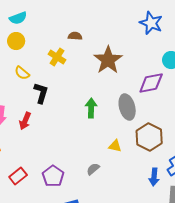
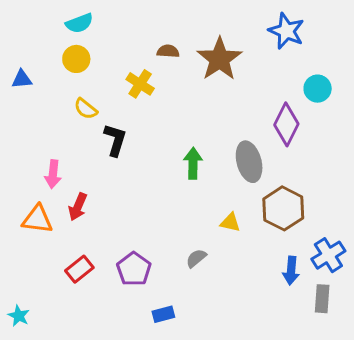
brown star: (108, 60) -> (219, 59), moved
purple diamond: (151, 83) -> (286, 124), turned -52
red arrow: (25, 121) -> (78, 207), moved

